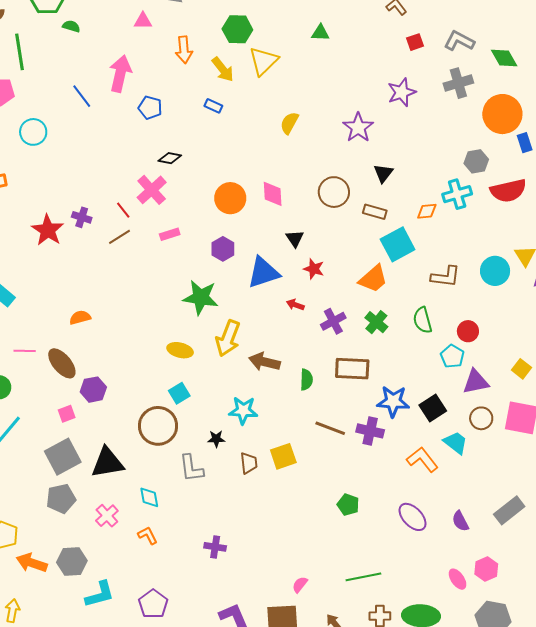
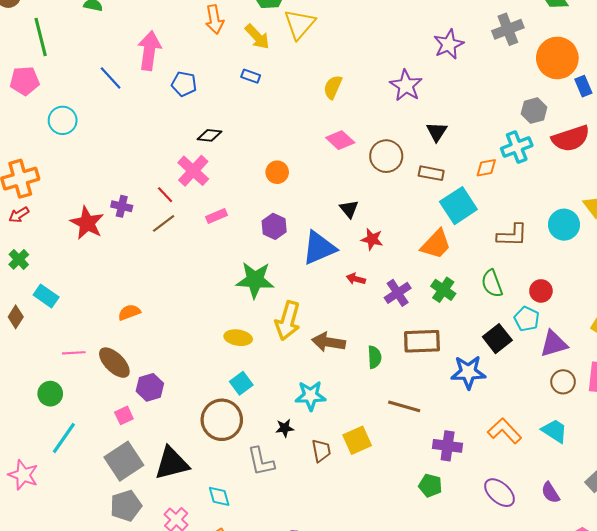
pink diamond: (273, 194) -> (340, 140), moved, turned -40
orange circle: (230, 198) -> (277, 172), size x0.7
black square: (433, 408) -> (497, 339), moved
purple cross: (370, 431) -> (448, 446), moved
cyan trapezoid: (456, 443) -> (555, 431), moved

